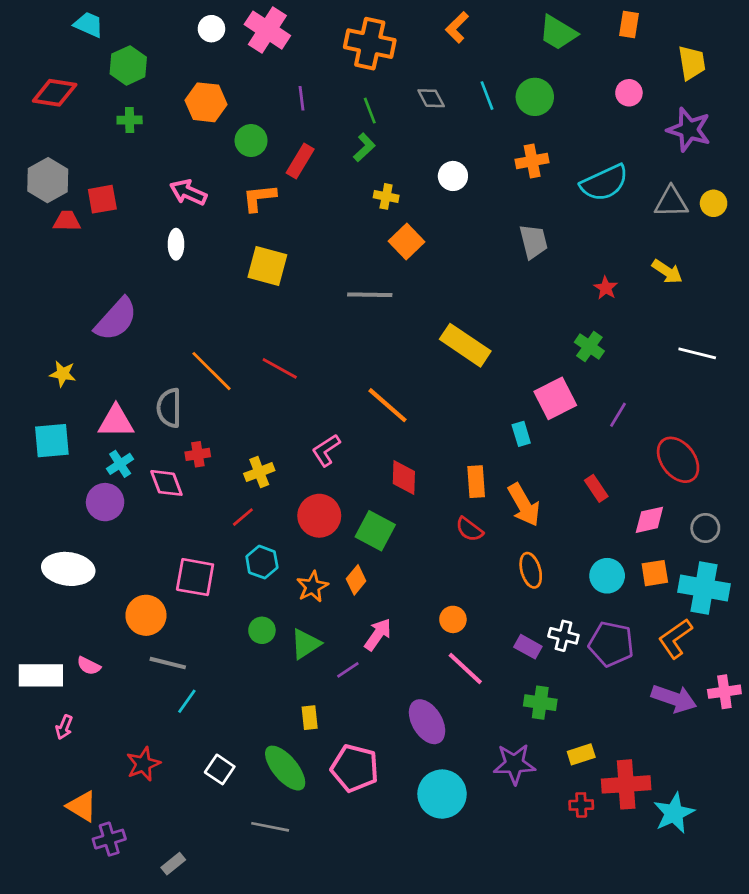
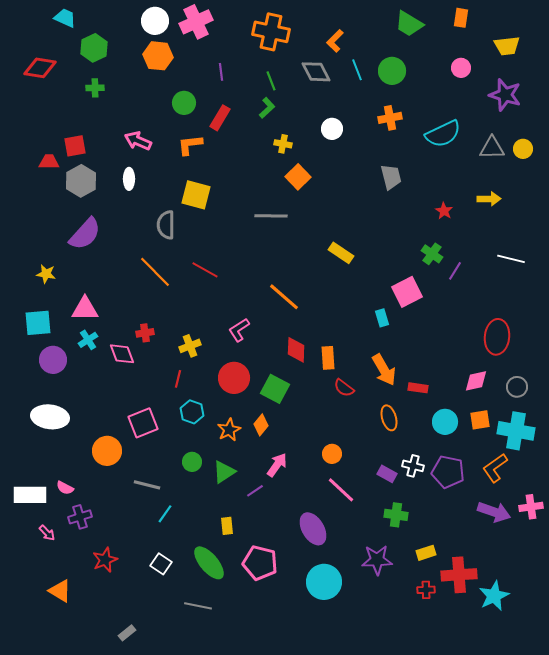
orange L-shape: (457, 27) -> (335, 41), moved
white circle: (211, 29) -> (155, 21), size x1.4
pink cross: (267, 30) -> (196, 22), turned 32
yellow trapezoid: (692, 63) -> (507, 46), turned 92
gray diamond: (431, 98) -> (316, 72), size x1.4
orange hexagon: (206, 102) -> (158, 56), moved
gray hexagon: (48, 180) -> (81, 181), moved
yellow arrow: (667, 271) -> (489, 199), turned -35
yellow rectangle: (465, 345) -> (341, 253), size x0.7
gray semicircle: (169, 408) -> (166, 225), moved
purple line: (618, 415) -> (455, 271), moved
red ellipse: (678, 460) -> (497, 337), turned 44
orange rectangle: (476, 482) -> (328, 358), moved
red rectangle: (596, 488) -> (418, 388), moved, turned -48
purple circle: (105, 502) -> (53, 360), moved
red line: (243, 517) -> (178, 379), turned -36
pink square: (195, 577) -> (143, 423), turned -32
gray line: (168, 663) -> (147, 485), moved
cyan line: (187, 701) -> (165, 514), moved
pink arrow: (64, 727) -> (47, 533), turned -66
purple cross: (109, 839) -> (80, 517), moved

